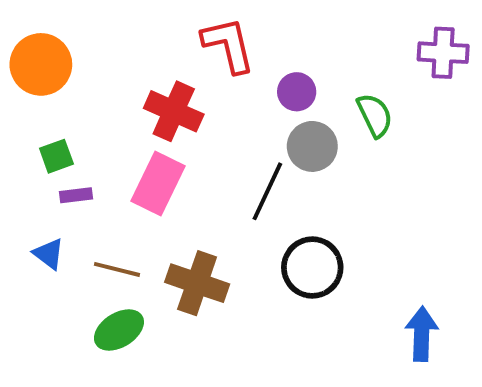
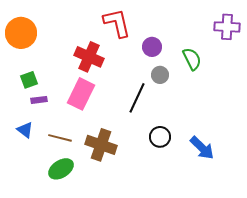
gray circle: (312, 146) -> (160, 75), size x0.7
black circle: (312, 268) -> (160, 137), size x0.7
blue arrow: (422, 334) -> (202, 148), moved, turned 132

